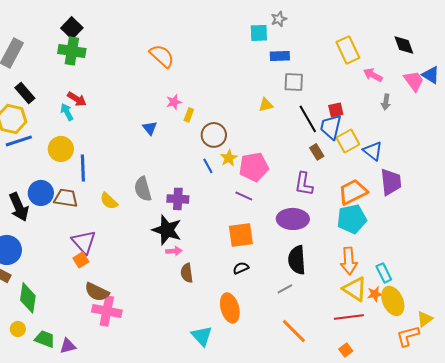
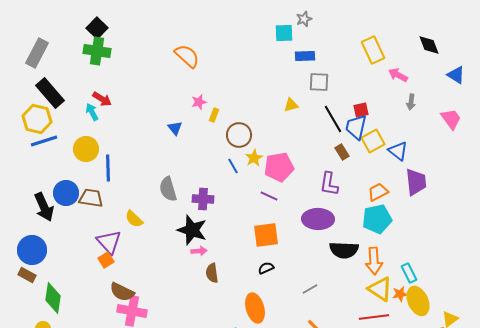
pink trapezoid: (414, 81) -> (451, 119), moved
black rectangle: (25, 93) -> (50, 93), size x1.4
orange trapezoid: (353, 192) -> (378, 192), size x0.7
yellow semicircle: (109, 201) -> (134, 219), moved
black semicircle: (297, 260) -> (344, 250), moved, turned -84

